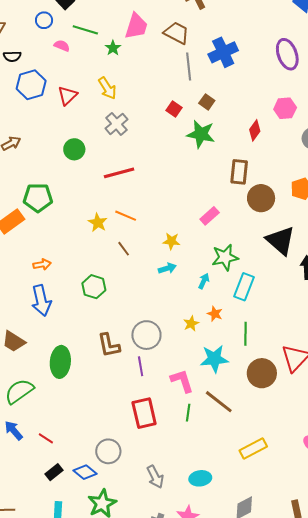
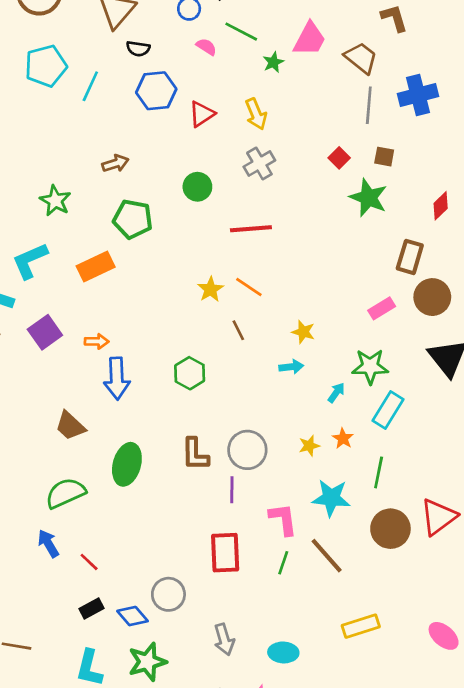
brown square: (207, 102) -> (384, 157), turned -35
green pentagon: (38, 198) -> (133, 219), moved
pink rectangle: (210, 216) -> (382, 308), moved
orange arrow: (42, 264) -> (97, 341), moved

